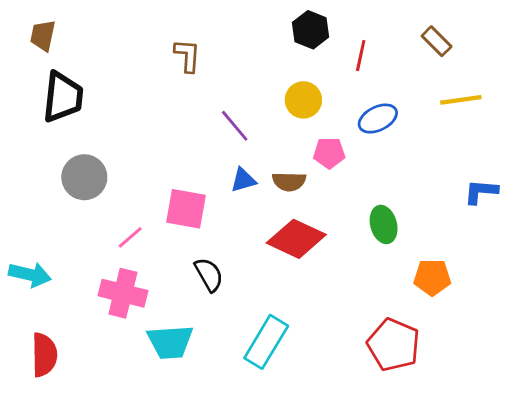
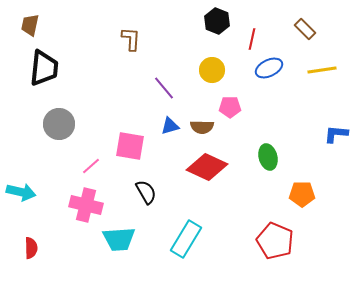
blue ellipse: (378, 119) -> (269, 68), moved
red semicircle: (44, 355) -> (31, 248), size x0.7

